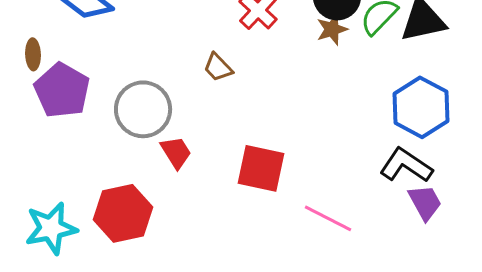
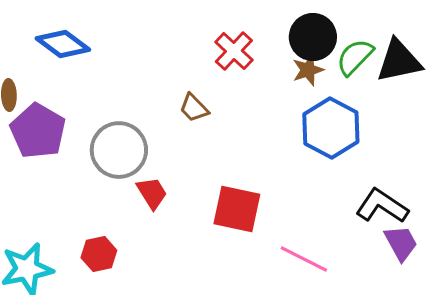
blue hexagon: (421, 107) -> (331, 128), moved
red hexagon: (123, 213) -> (99, 254), size x0.6

